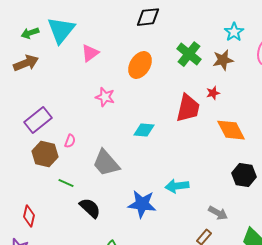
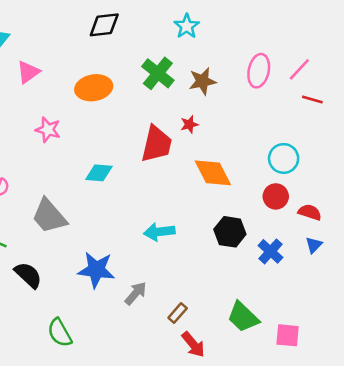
cyan star: (234, 32) -> (187, 26), moved
orange ellipse: (140, 65) -> (94, 88), turned 48
cyan arrow: (177, 186) -> (159, 232), moved
gray arrow: (218, 213) -> (136, 293), moved, turned -78

